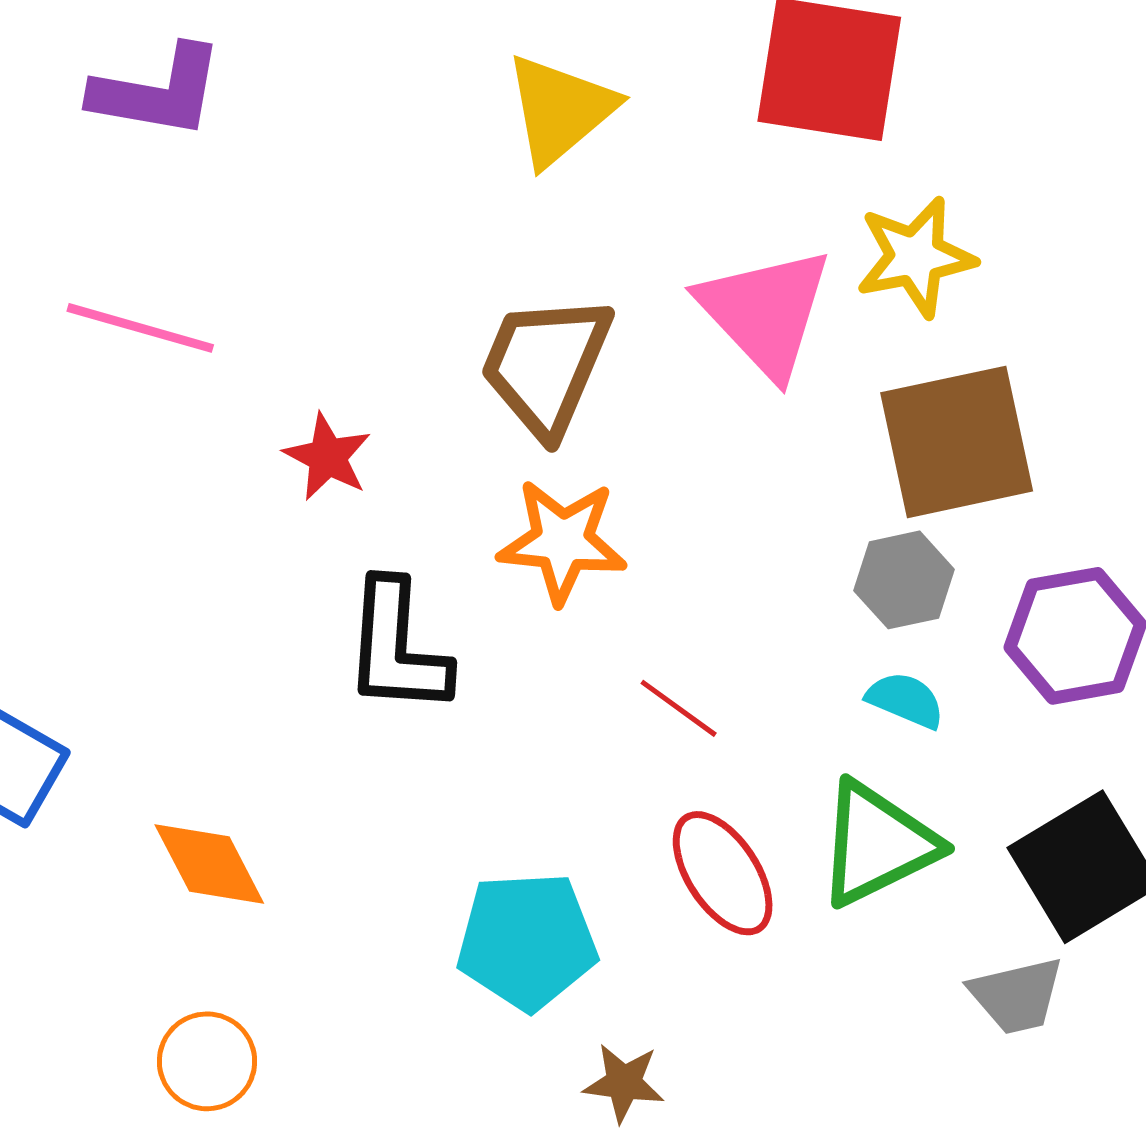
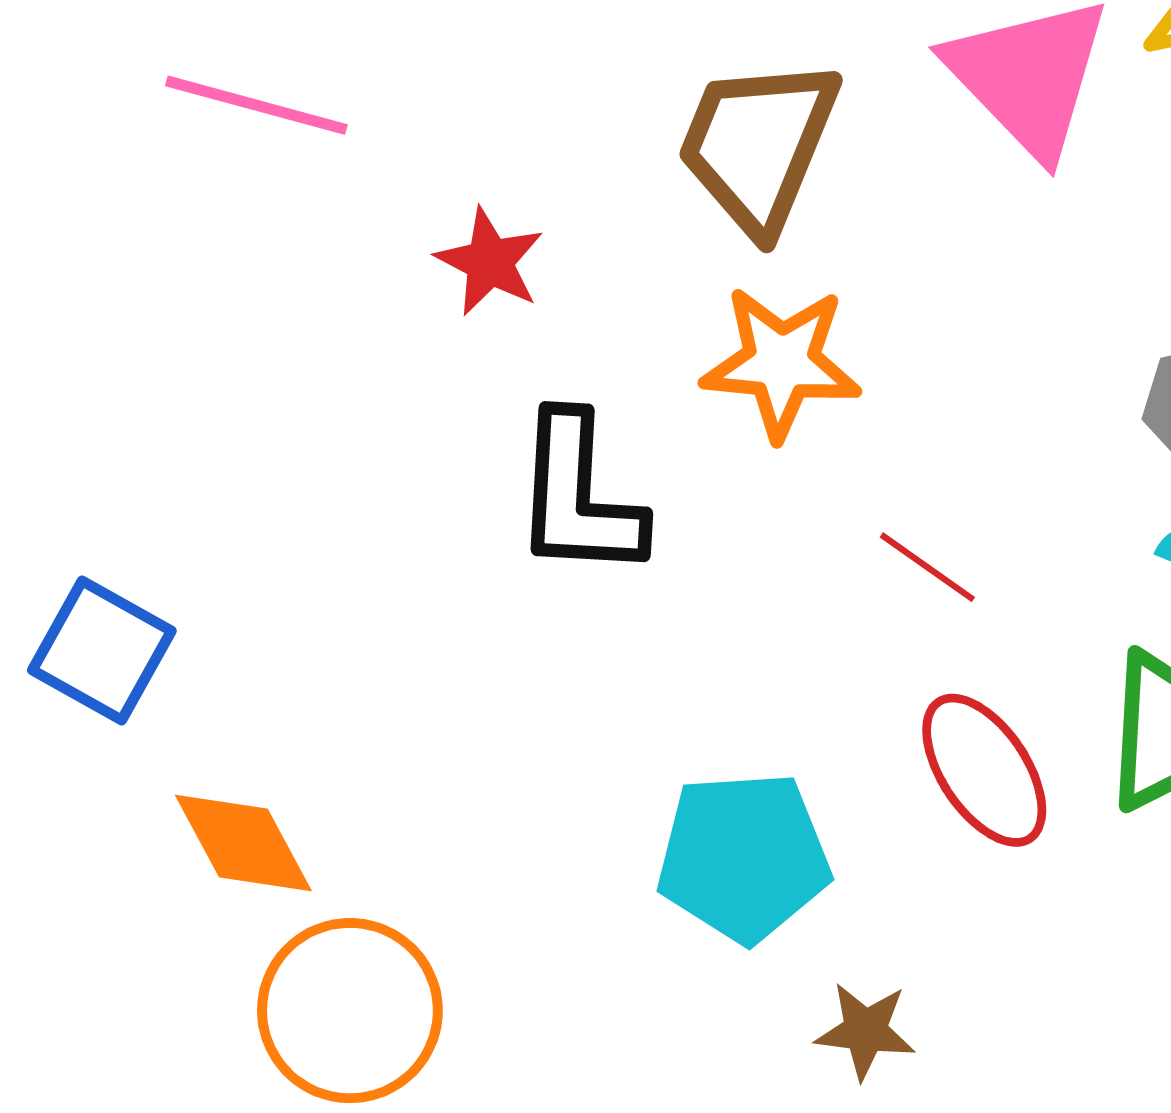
orange diamond: (209, 864) -> (243, 843), moved
orange circle: (207, 1061) -> (350, 1011), size x1.5

